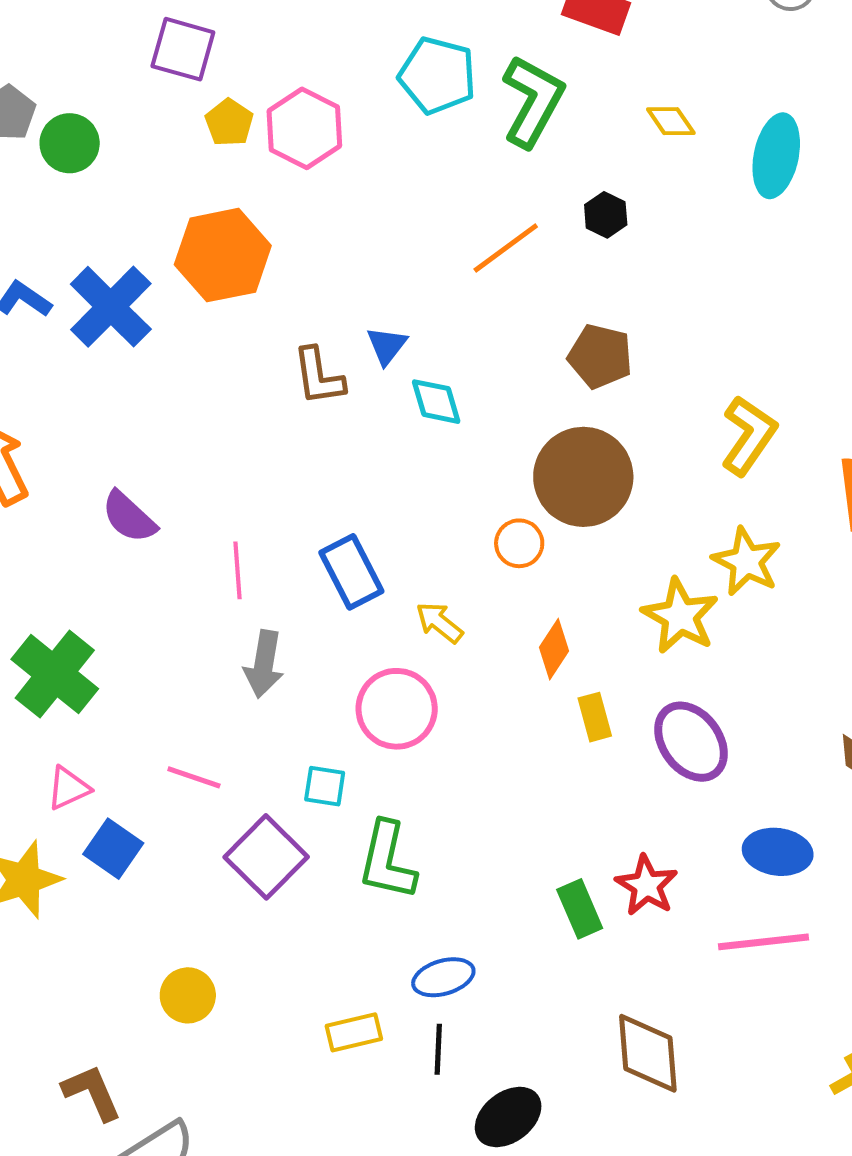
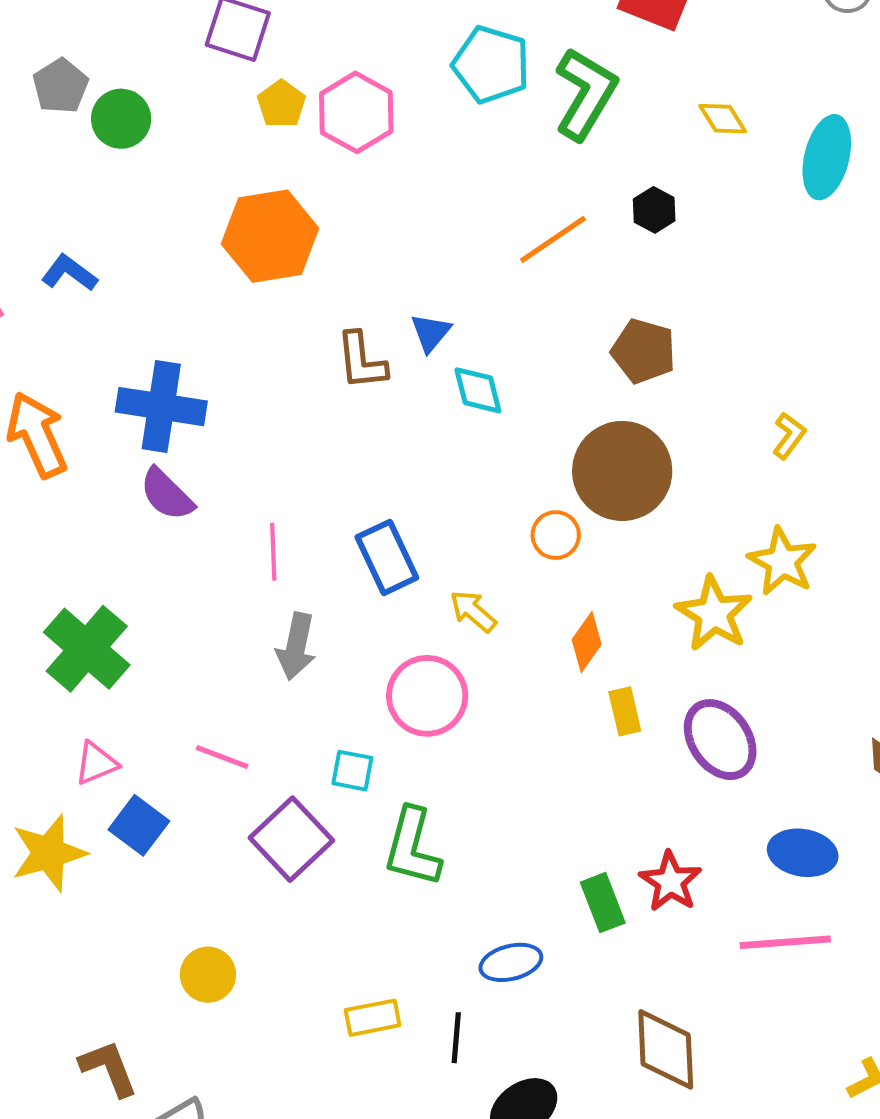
blue cross: (111, 307) -> (161, 407), moved, turned -38
yellow L-shape: (749, 435) -> (789, 436), size x0.6
blue ellipse: (443, 977) -> (511, 962), moved

